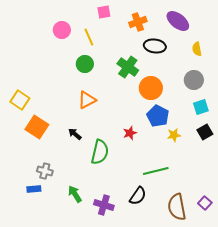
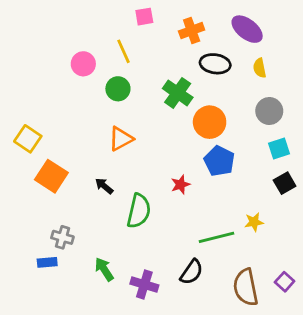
pink circle: (62, 30) -> (83, 64), moved
yellow semicircle: (197, 49) -> (260, 68), moved
yellow star: (174, 135) -> (254, 222), moved

